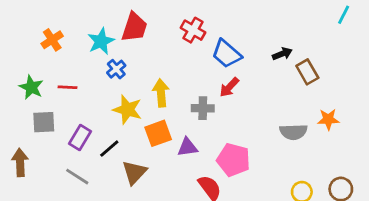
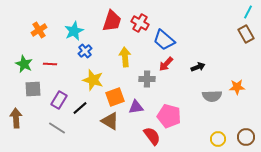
red trapezoid: (134, 27) -> (112, 21), moved
black arrow: (282, 54) -> (198, 67), moved
brown rectangle: (307, 72) -> (246, 34), moved
yellow arrow: (161, 93) -> (125, 57), moved
brown triangle: (134, 172) -> (110, 121), moved, turned -42

